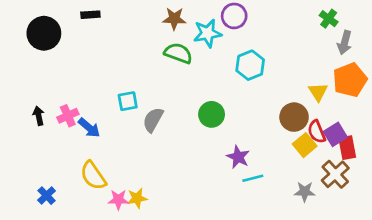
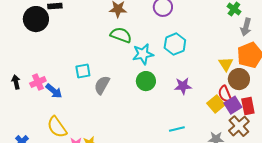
black circle: (44, 33) -> (36, 19), moved
cyan star: (208, 33) -> (143, 54), moved
brown circle: (294, 117) -> (239, 79), moved
purple square: (335, 134) -> (233, 105), moved
purple star: (238, 157) -> (183, 86), moved, turned -30

